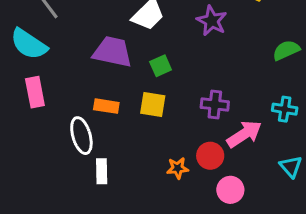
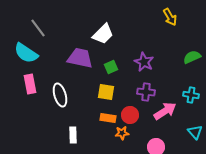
purple star: (212, 21) -> (144, 62), moved
orange rectangle: (106, 106) -> (108, 118), moved
white ellipse: (81, 136) -> (60, 95), moved
red circle: (210, 156) -> (130, 115), moved

